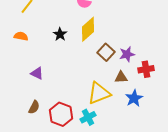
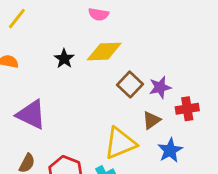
yellow diamond: (88, 29) -> (104, 52), turned 40
purple triangle: (37, 73) -> (31, 115), size x1.6
brown triangle: (121, 77) -> (151, 120), turned -32

